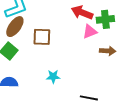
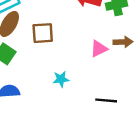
pink triangle: (90, 32) -> (99, 49), moved

